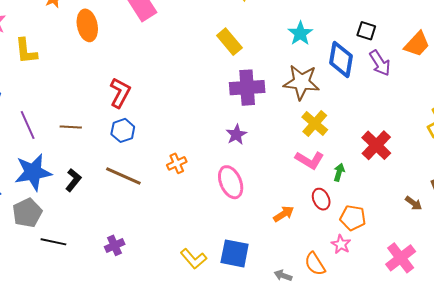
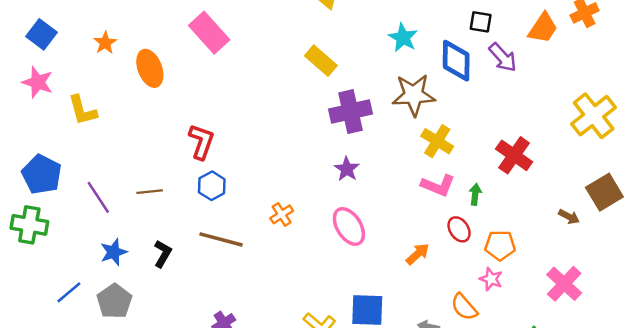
blue star: (33, 172) -> (114, 252), size x0.6

